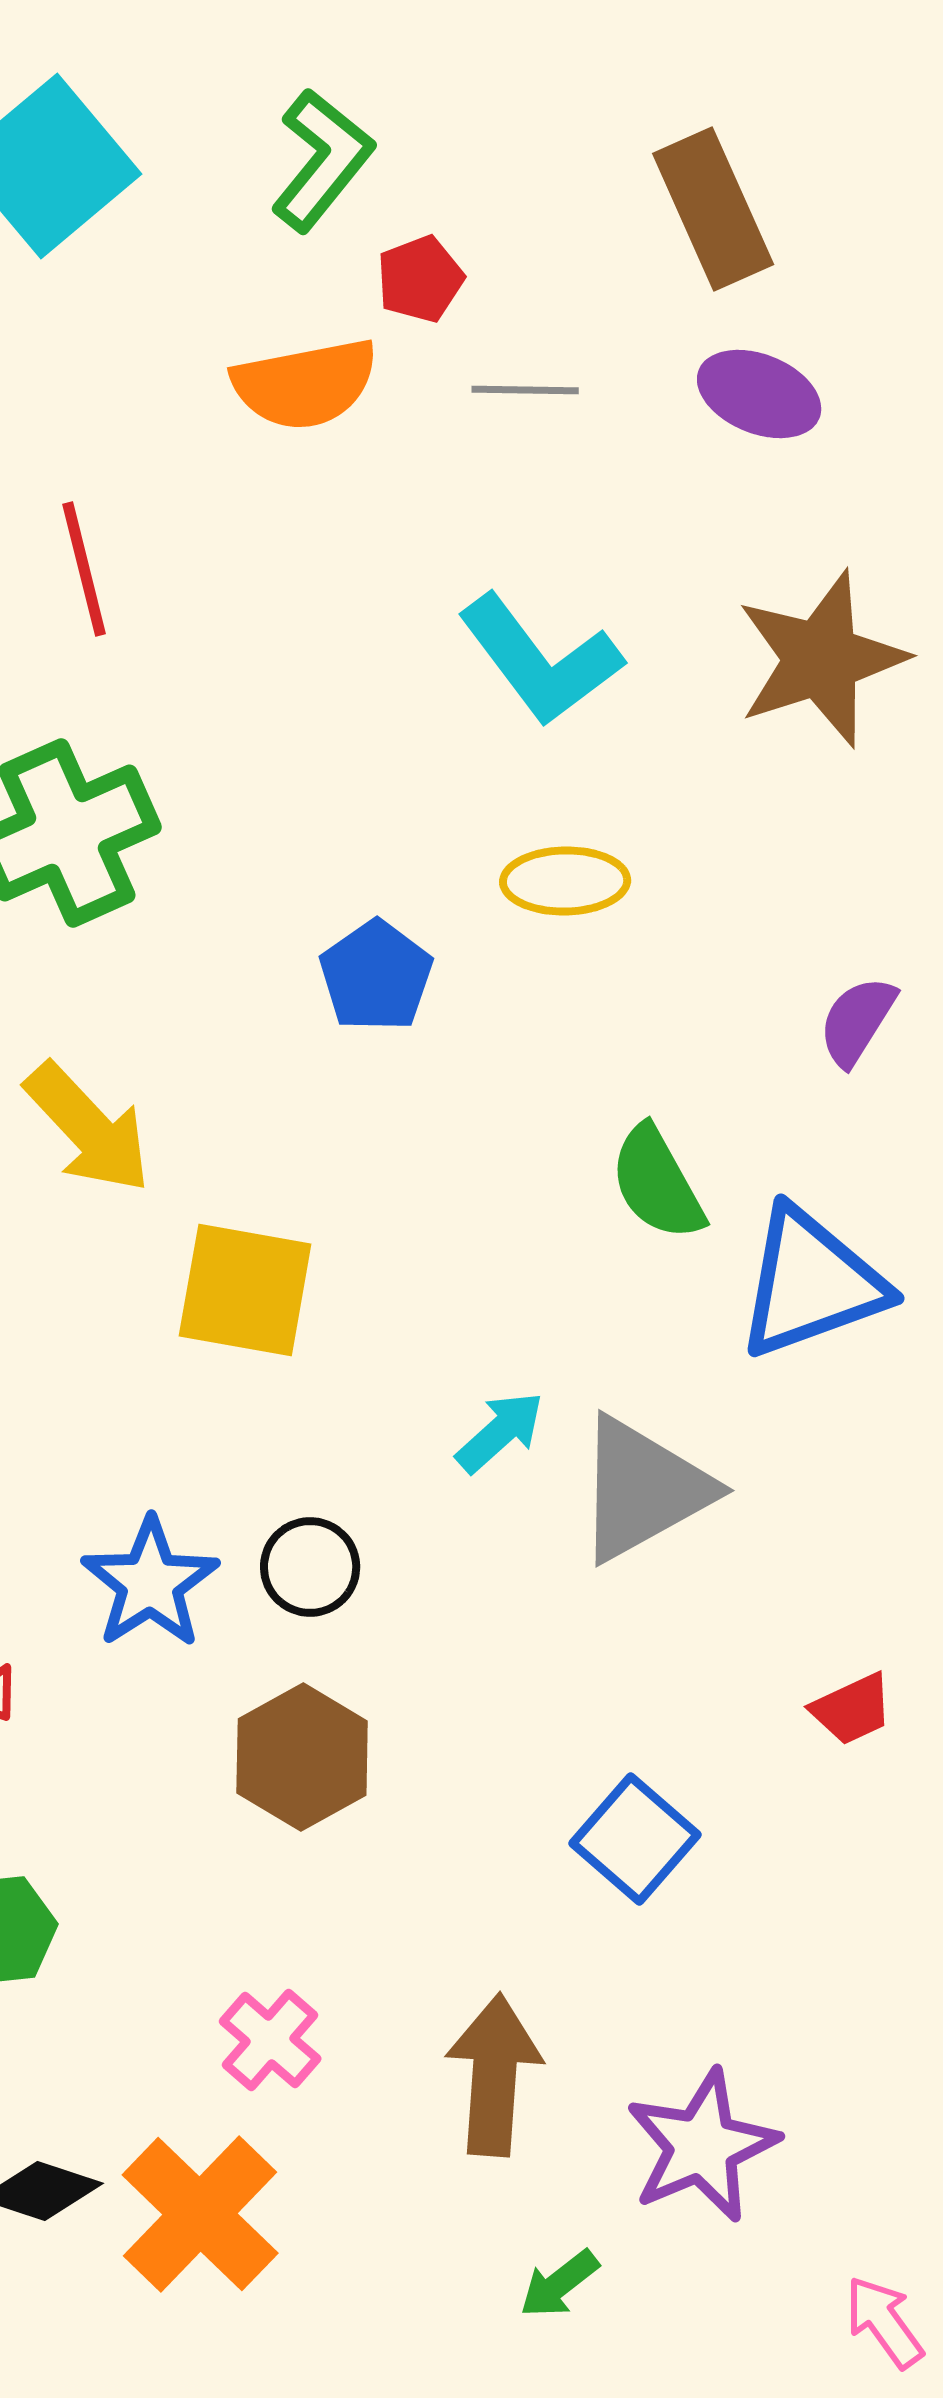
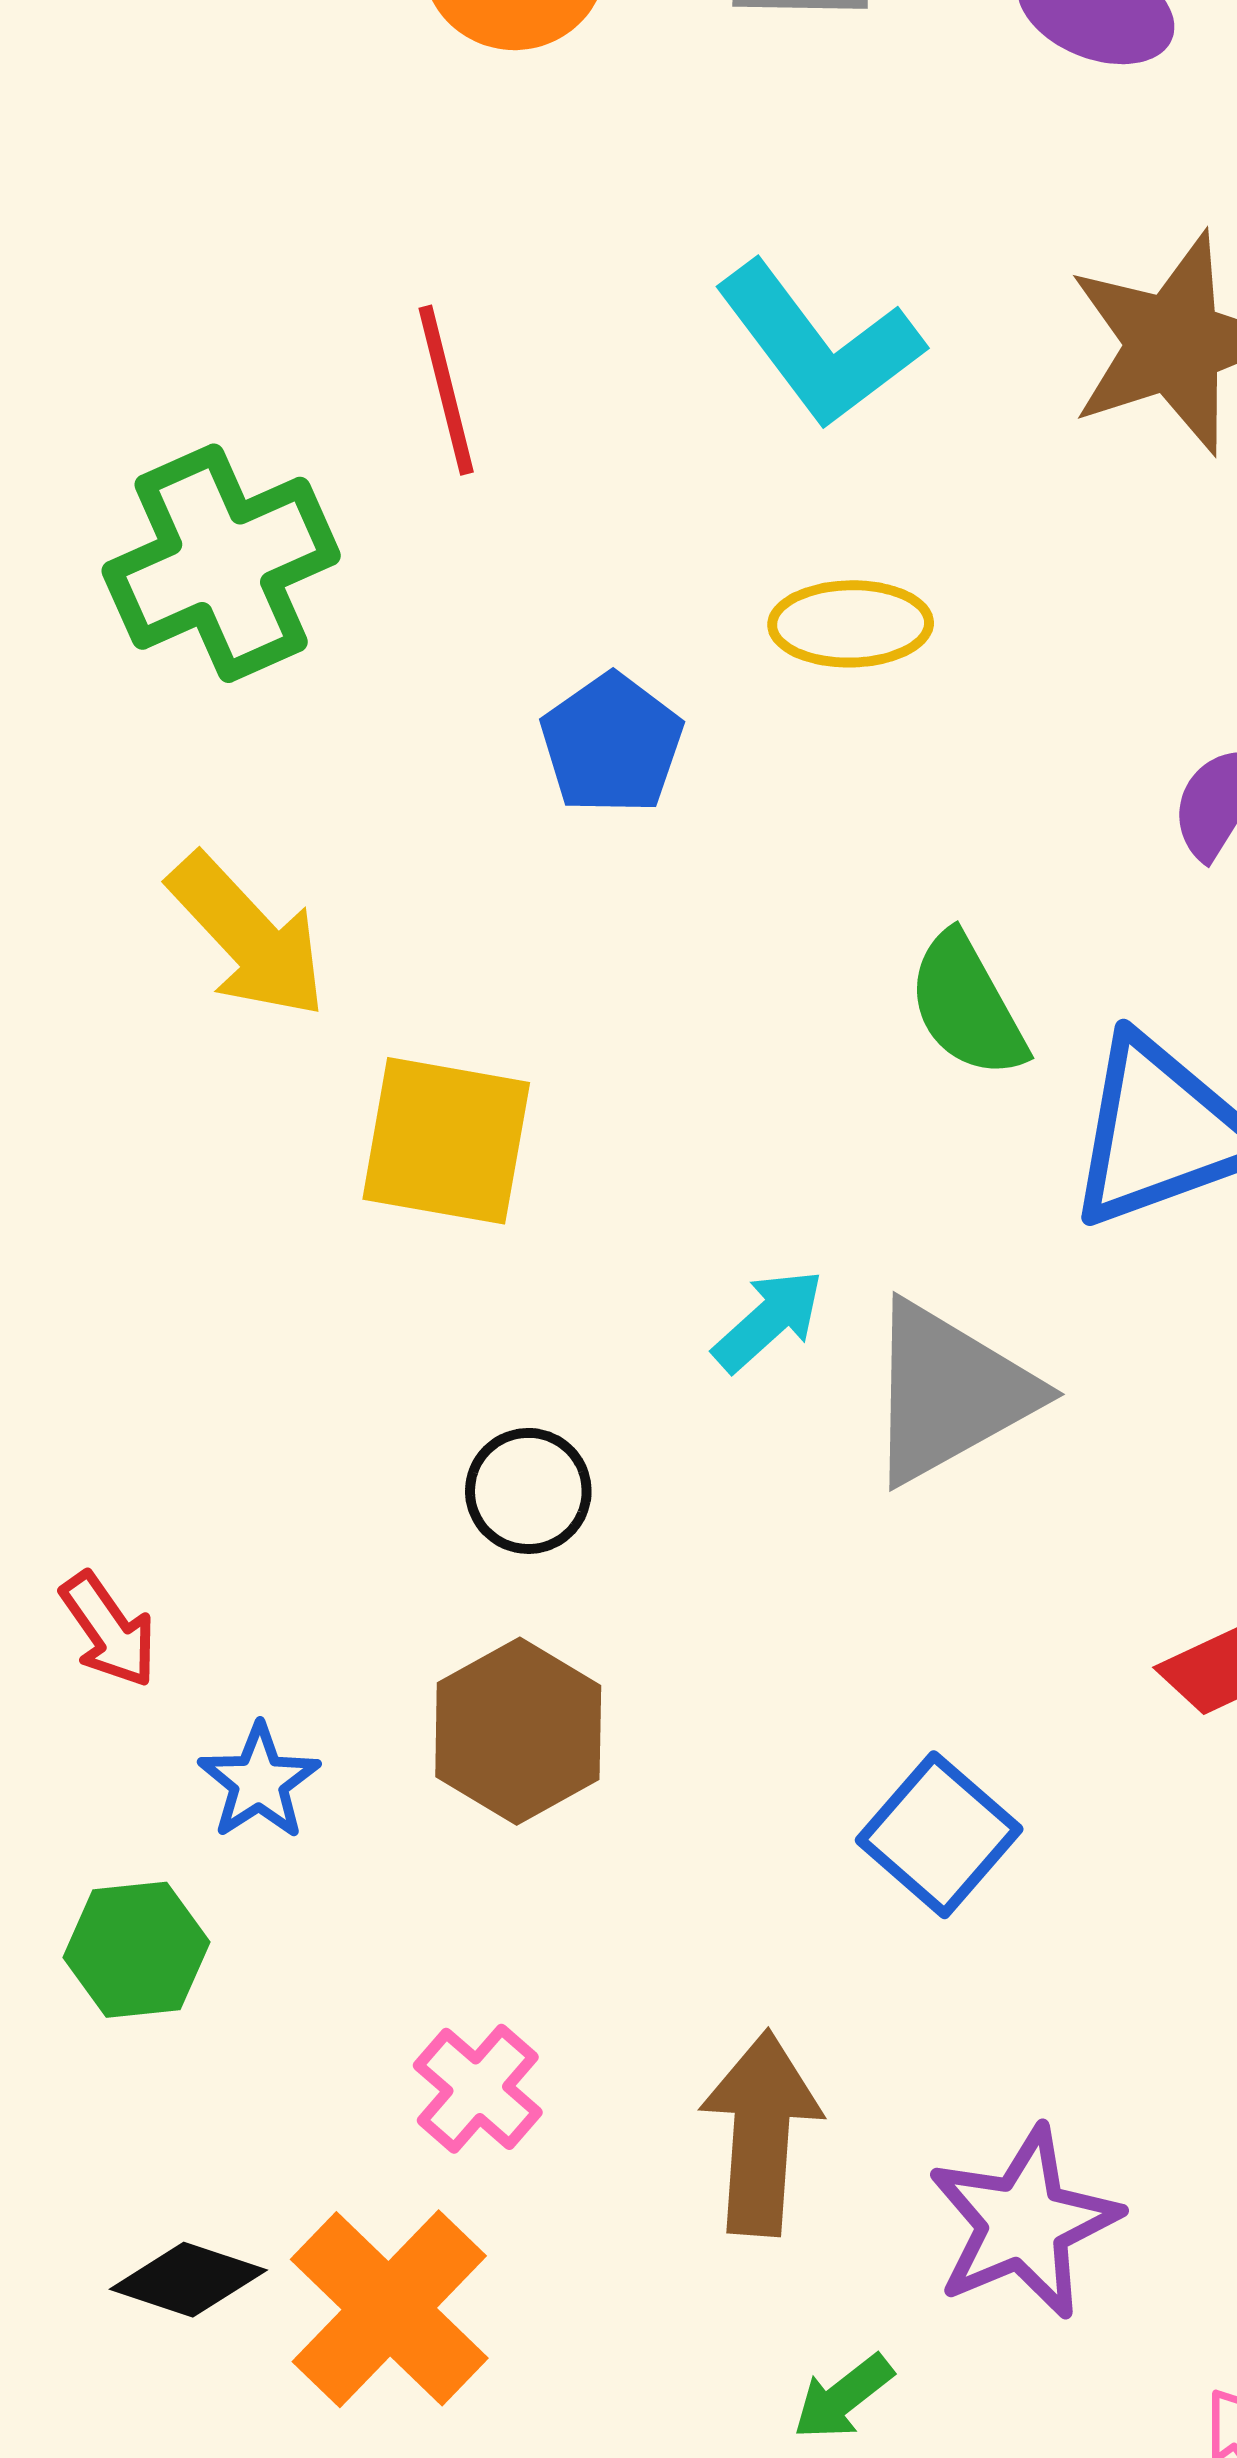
red line: (84, 569) -> (446, 390), moved
blue star: (150, 1583) -> (259, 1782), moved, size x0.7

